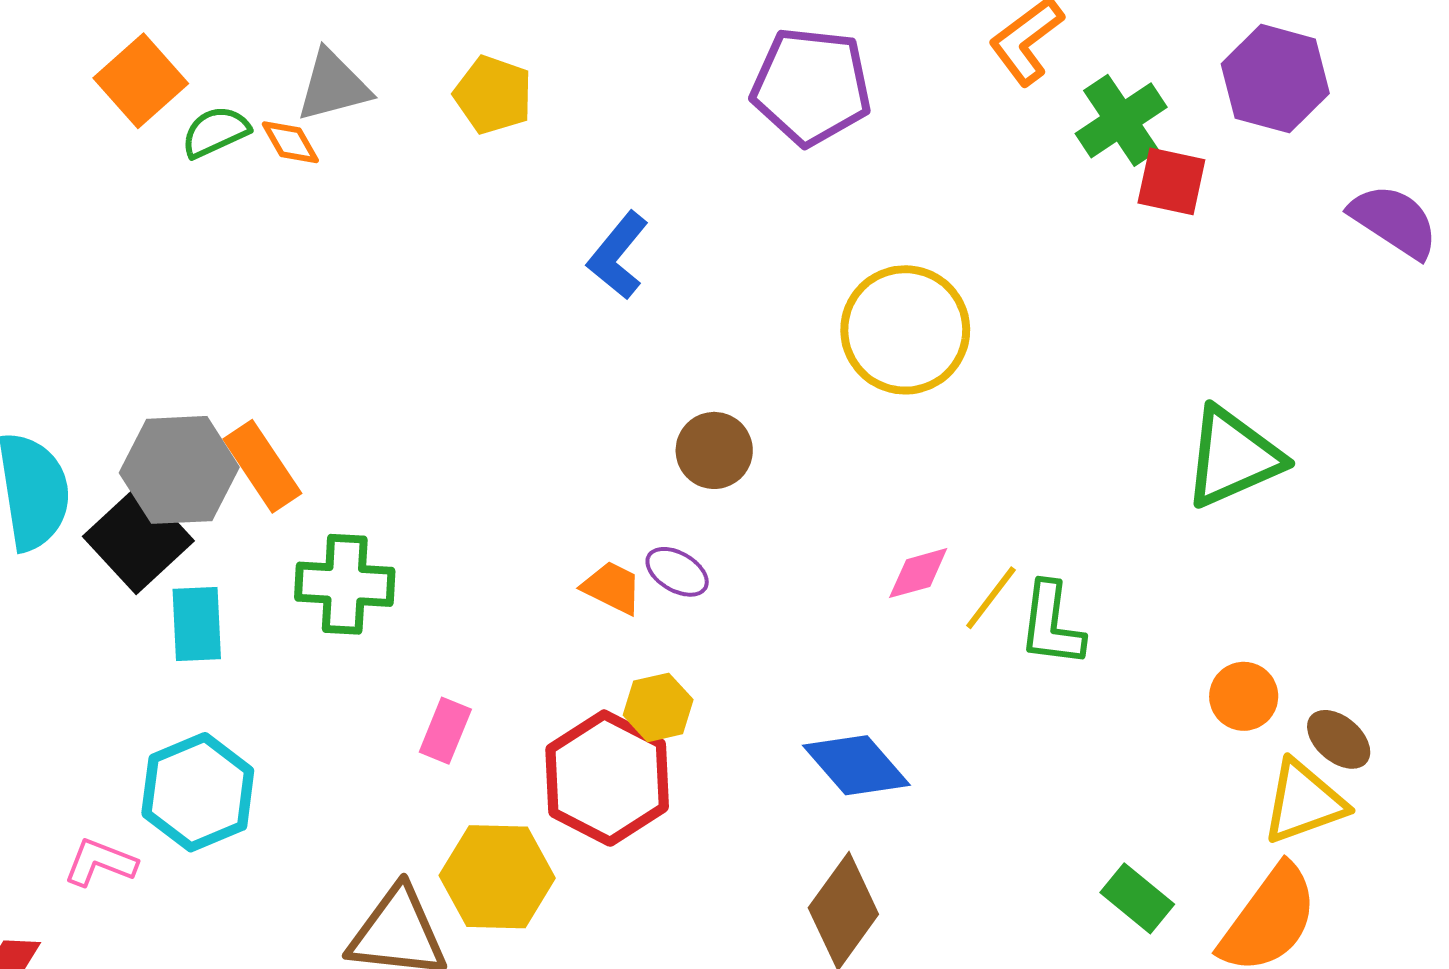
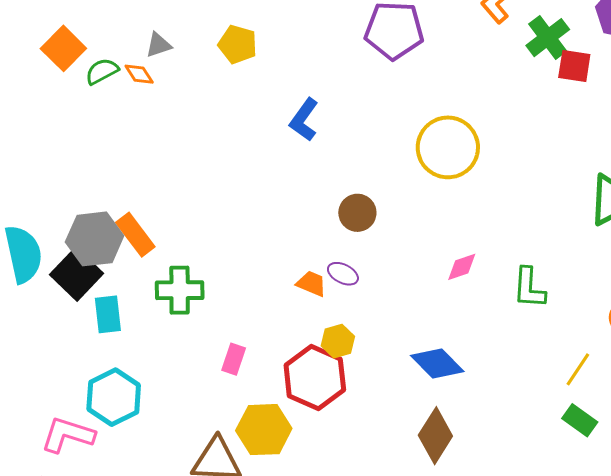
gray triangle: (333, 86) -> (158, 45), size x0.7
yellow line: (991, 598) -> (578, 369), moved
pink L-shape: (100, 863) -> (68, 435), size x1.5

